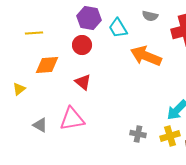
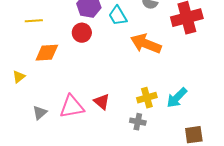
red triangle: (83, 82) -> (102, 102), moved
gray triangle: (40, 125) -> (40, 113), turned 49
yellow cross: (170, 136) -> (147, 98), moved

